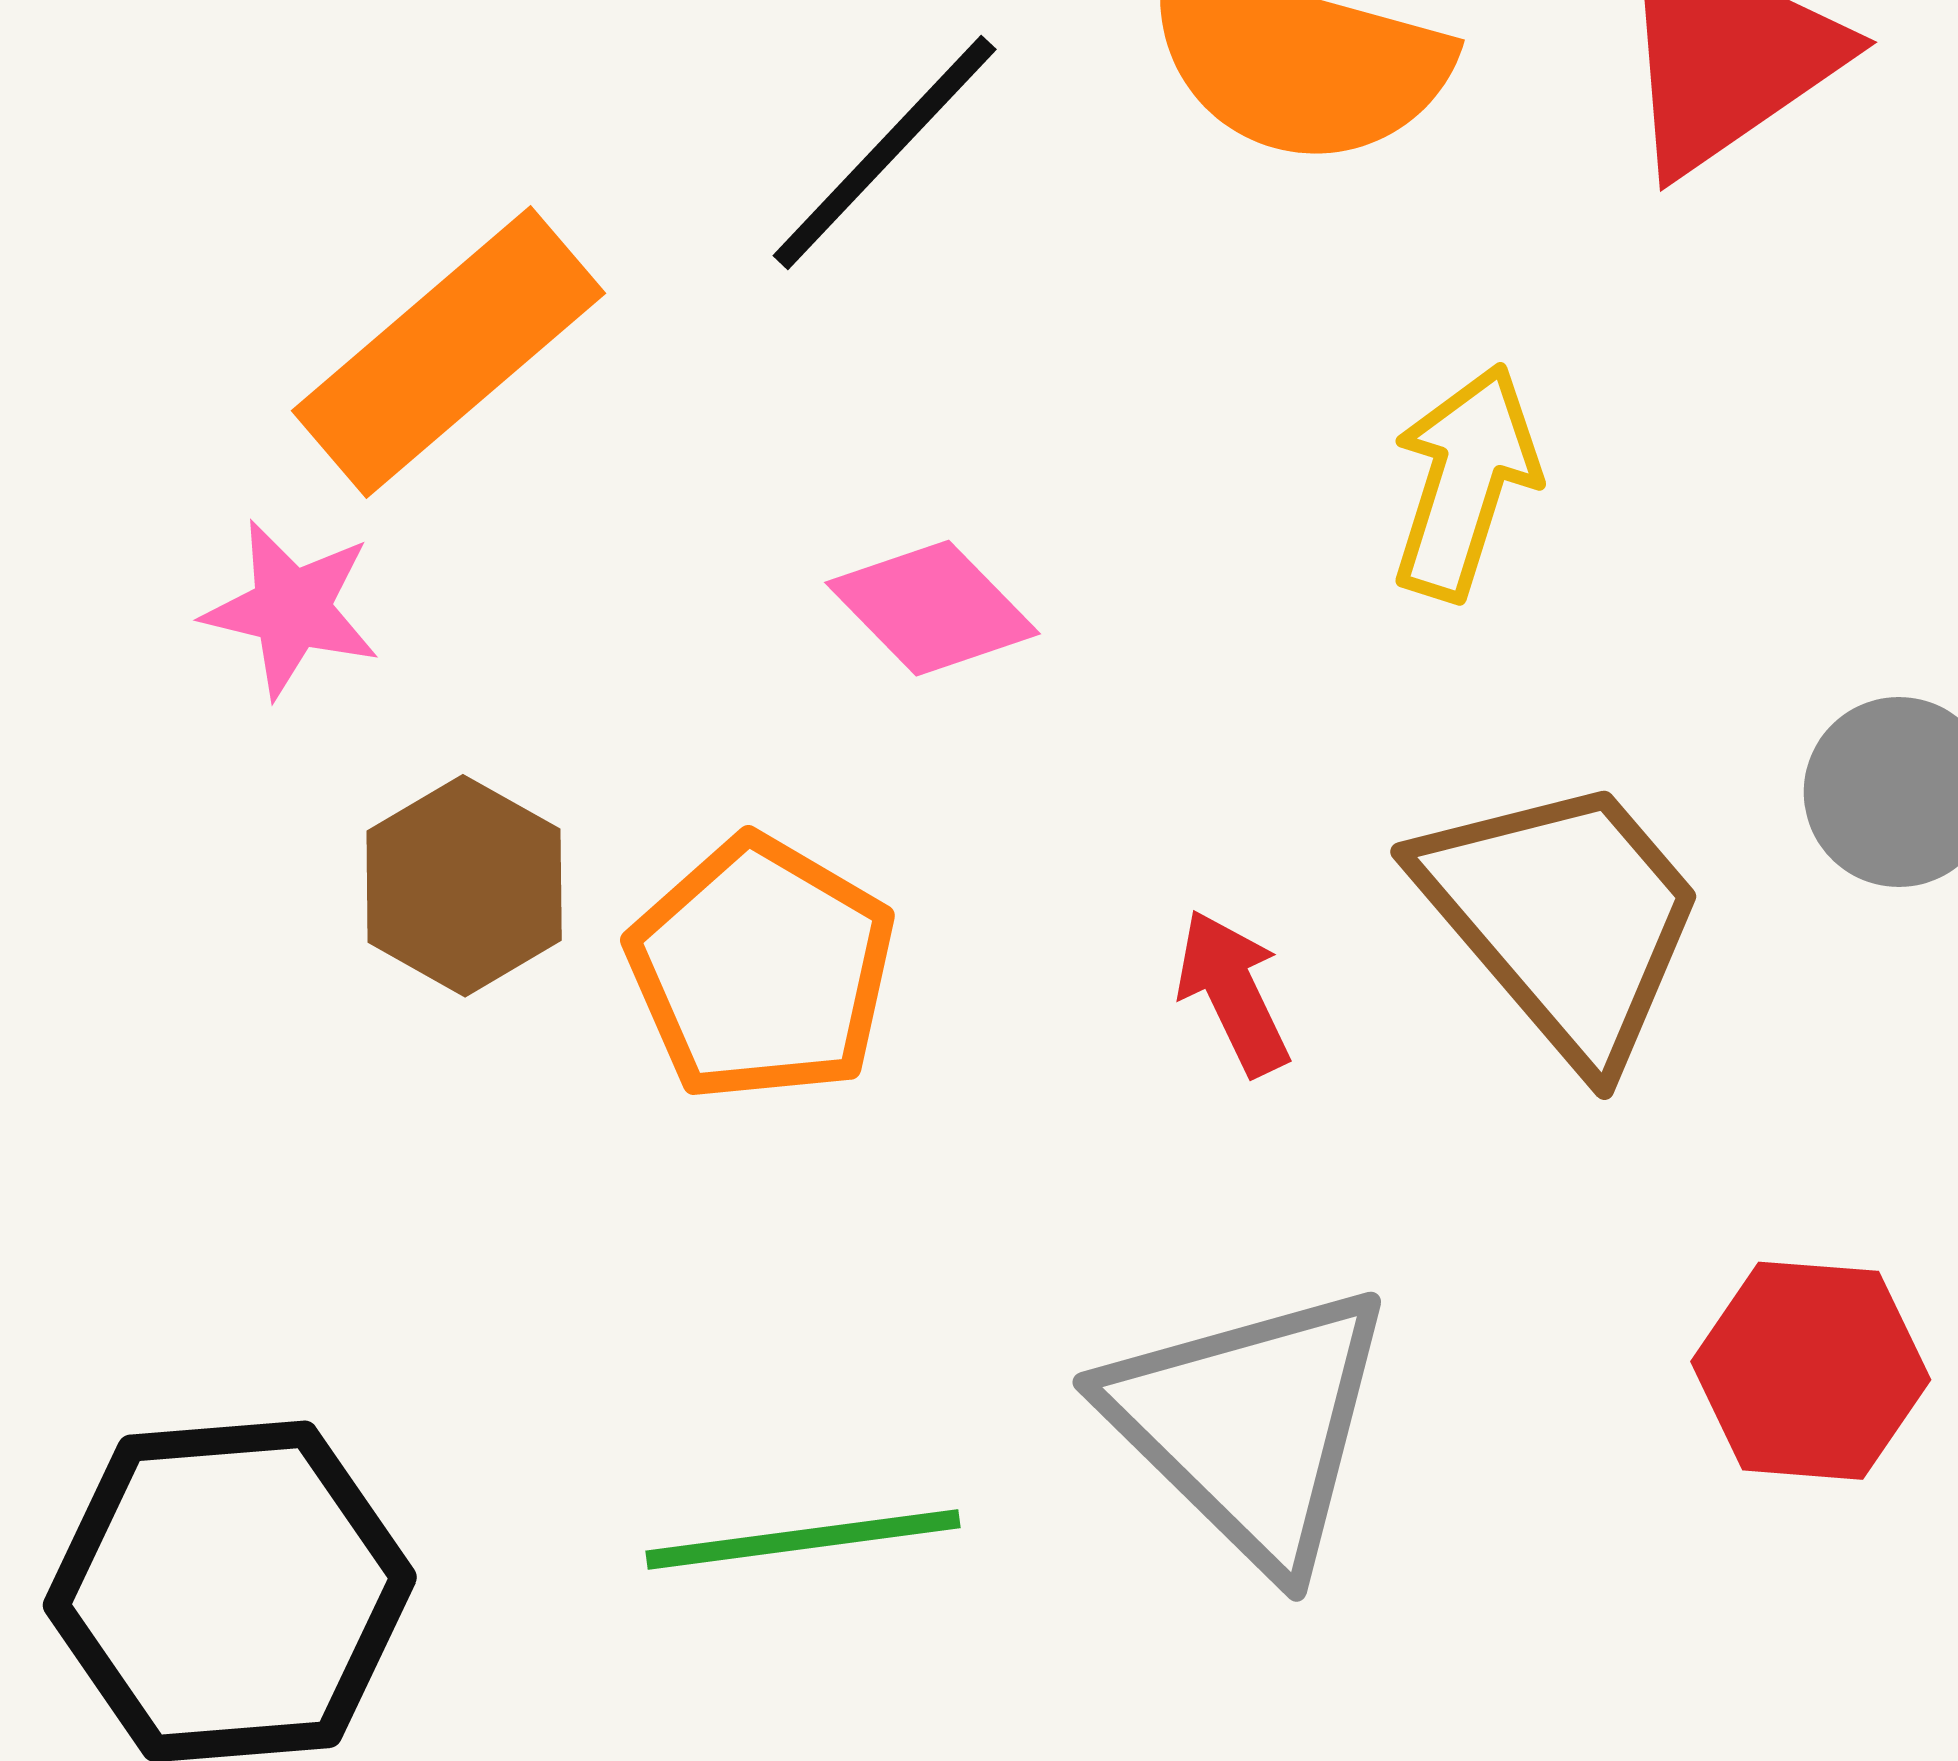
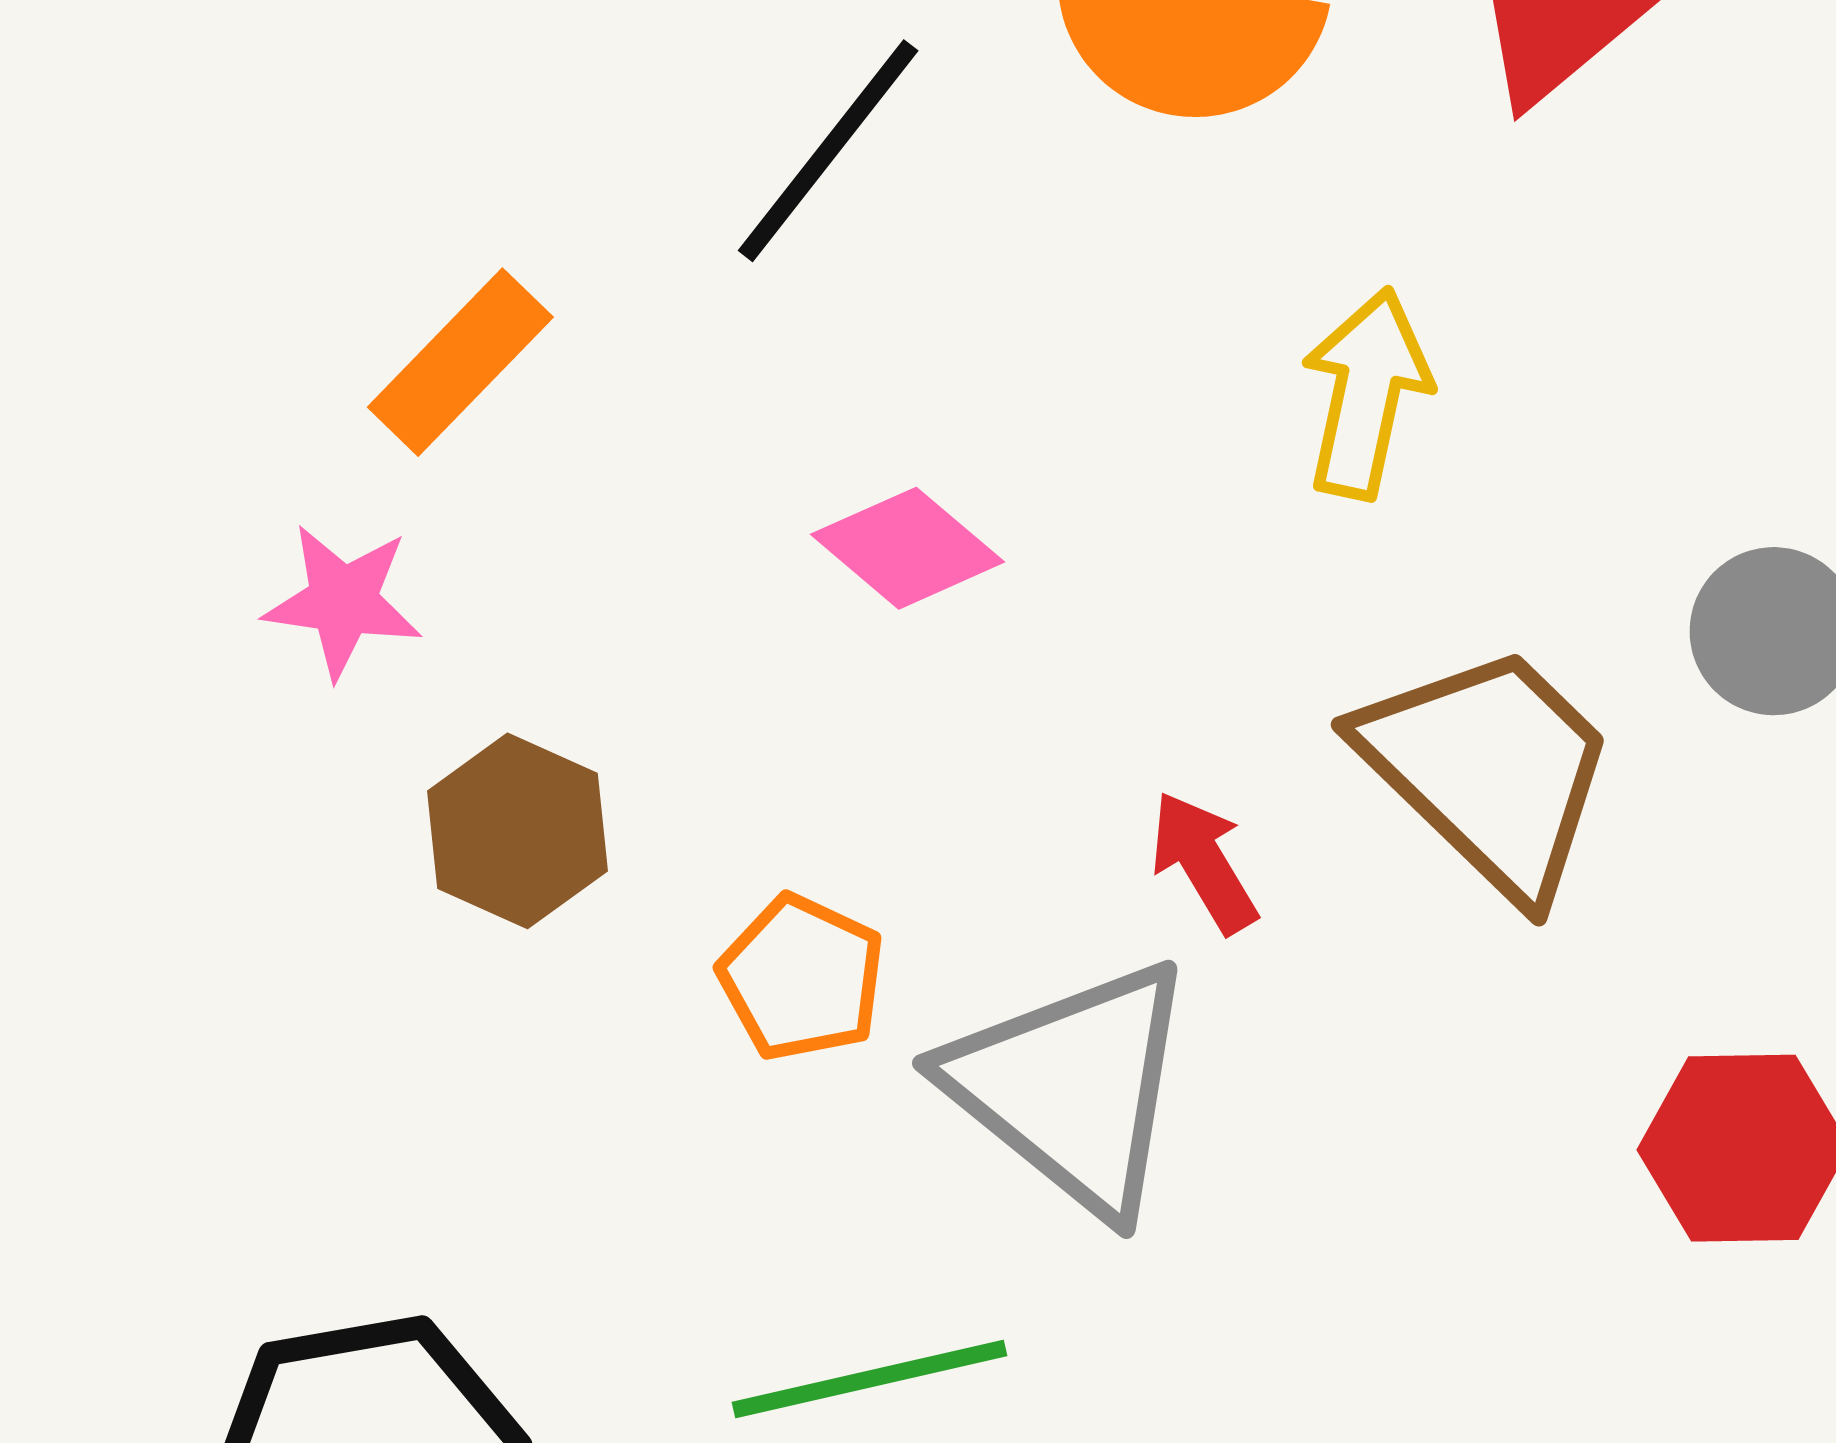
orange rectangle: (449, 352) -> (460, 362), size x0.7
orange pentagon: (761, 969) -> (802, 978), moved, size x0.7
gray triangle: (1250, 1425) -> (1072, 1087), moved

